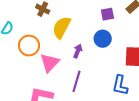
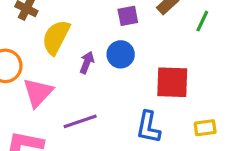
purple arrow: (78, 51) -> (87, 62), moved
purple line: (77, 81) -> (80, 121), turned 55

